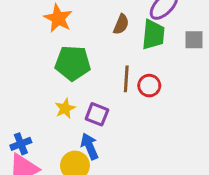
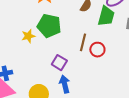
yellow star: (65, 108) -> (28, 36), moved
blue arrow: (90, 146) -> (65, 84), moved

